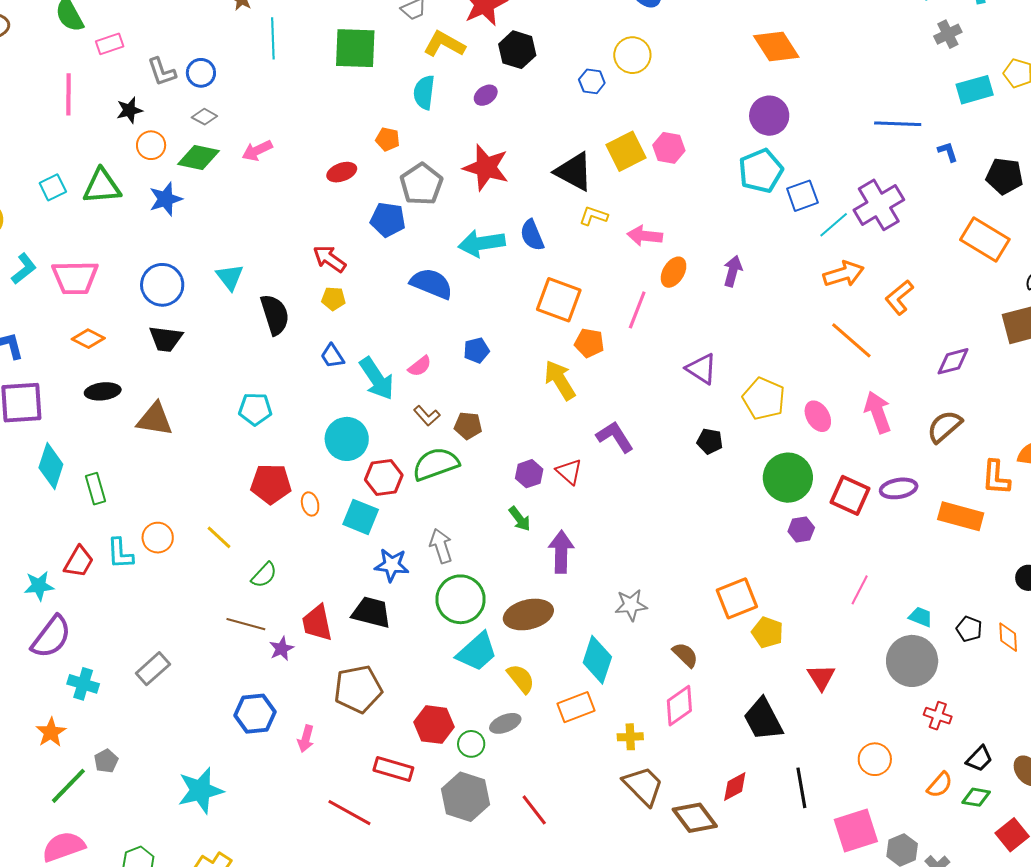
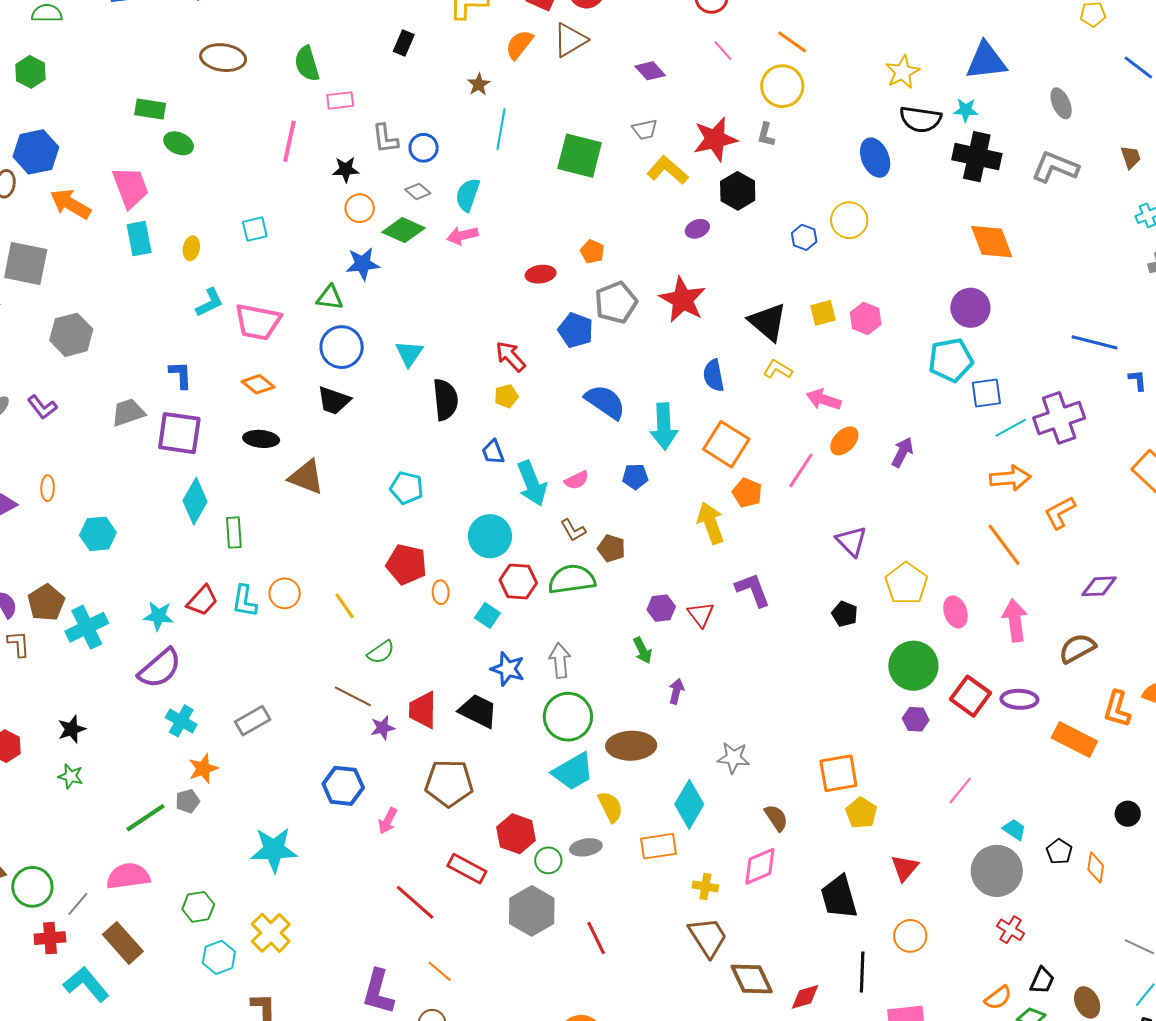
cyan semicircle: (424, 92) -> (468, 195), moved
yellow square: (626, 151) -> (823, 313), size x0.7
green triangle: (102, 186) -> (330, 298), moved, size x0.7
cyan arrow: (482, 243) -> (664, 426), moved, turned -96
yellow pentagon: (333, 299) -> (506, 396), turned -30
cyan square: (361, 517) -> (487, 615), size x0.7
purple arrow: (561, 552) -> (676, 691), size x0.6
orange star: (51, 732) -> (203, 769), moved
orange circle: (875, 759) -> (910, 936), moved
black trapezoid: (979, 759) -> (1042, 980), turned -32
red diamond: (735, 787) -> (805, 997), moved

